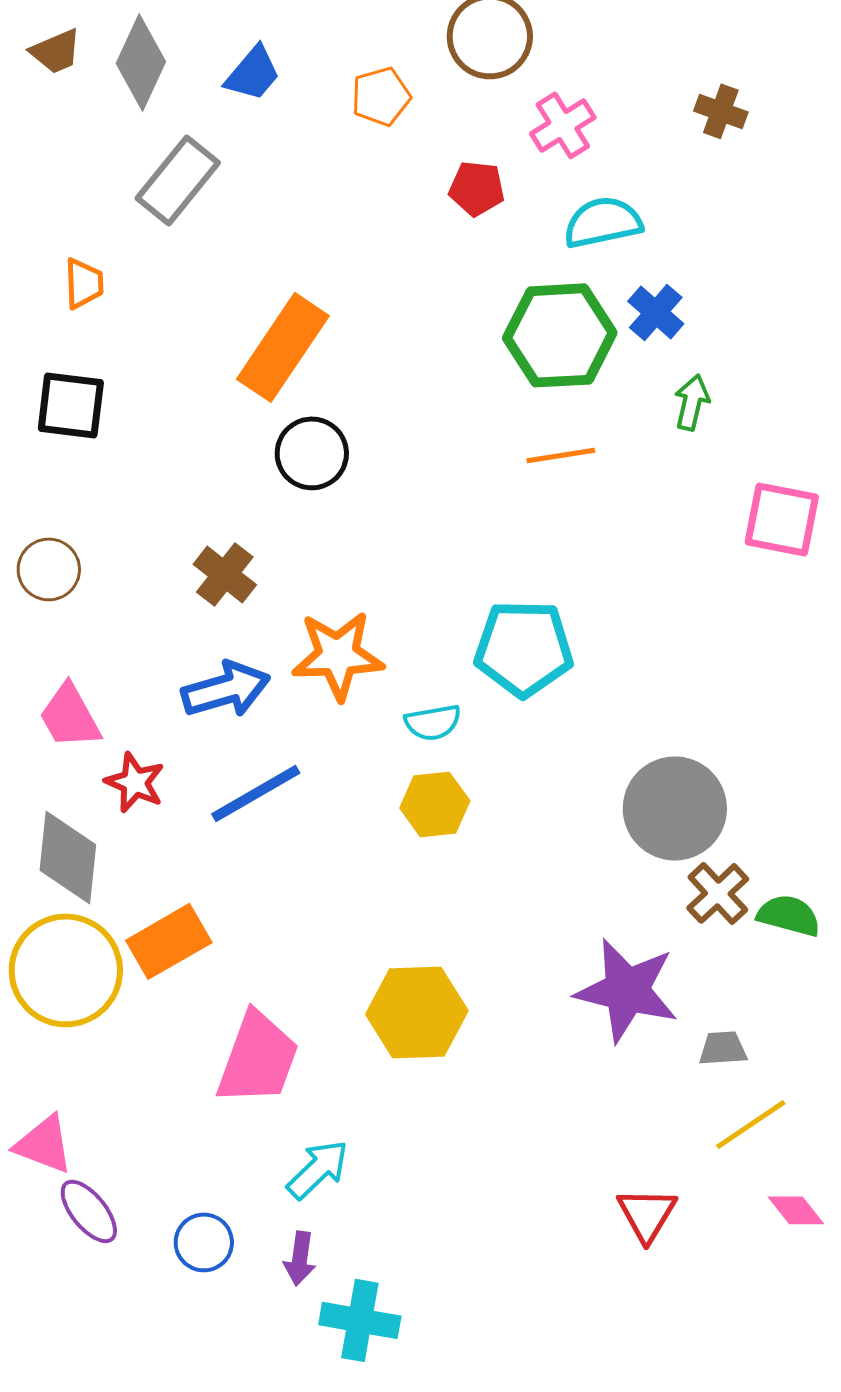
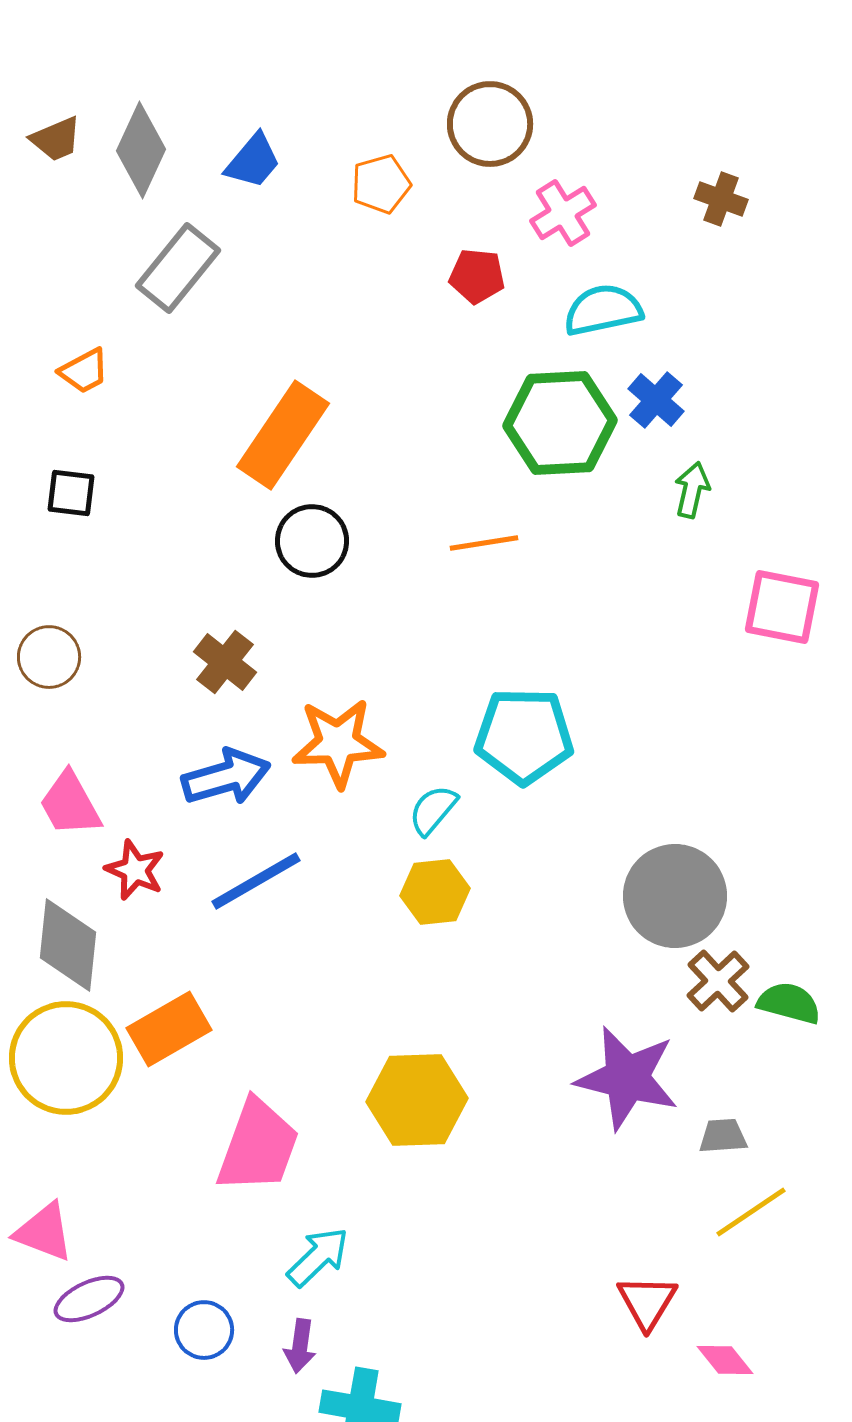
orange trapezoid: (84, 283) -> (84, 371), turned 64
black square: (71, 405) -> (71, 493), size x0.7
orange line: (561, 455) -> (484, 543), moved
cyan semicircle: (433, 722) -> (433, 810), turned 140
pink diamond: (796, 1210) -> (725, 1360), moved
purple ellipse: (89, 1211) -> (89, 1299), turned -76

